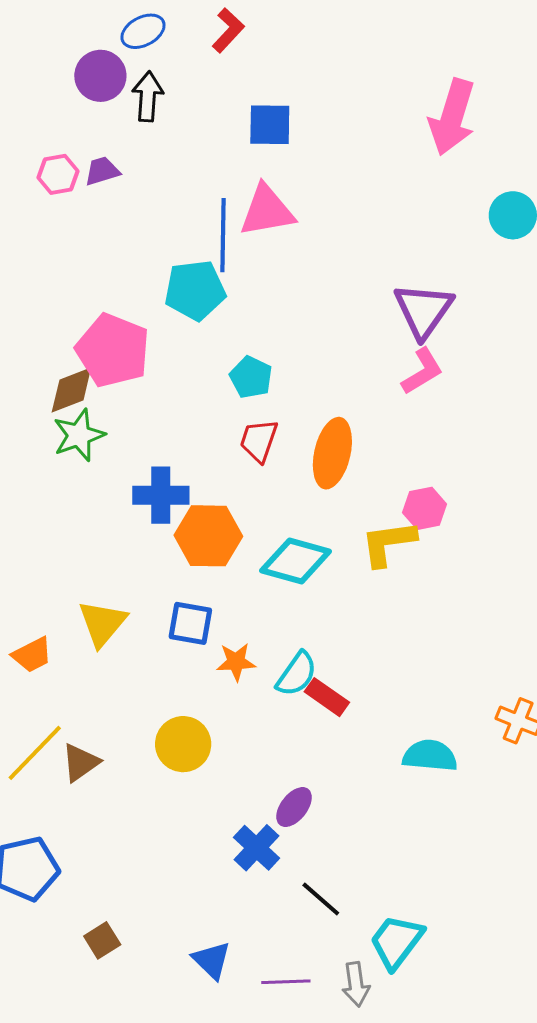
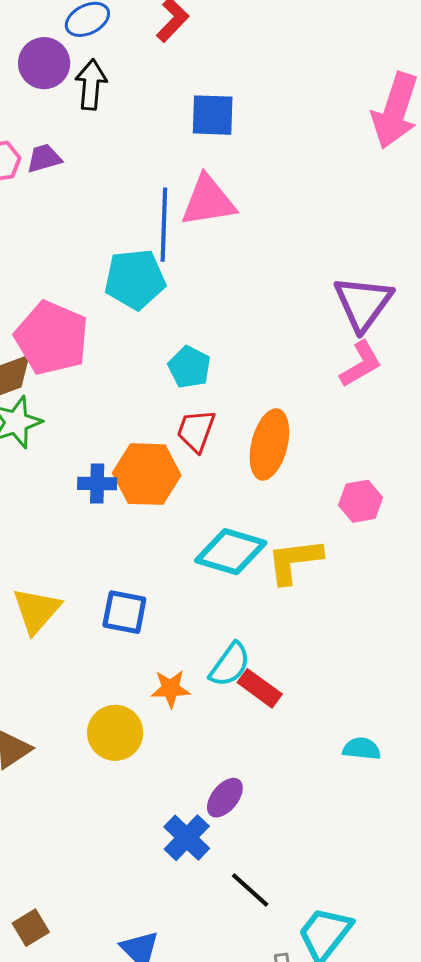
blue cross: (161, 495) -> (97, 484), size x0.7
orange hexagon: (208, 536) -> (147, 474), moved
yellow L-shape: (388, 543) -> (294, 561), moved
orange star: (236, 662) -> (171, 689), moved
cyan semicircle: (430, 756) -> (362, 749), size x0.7

